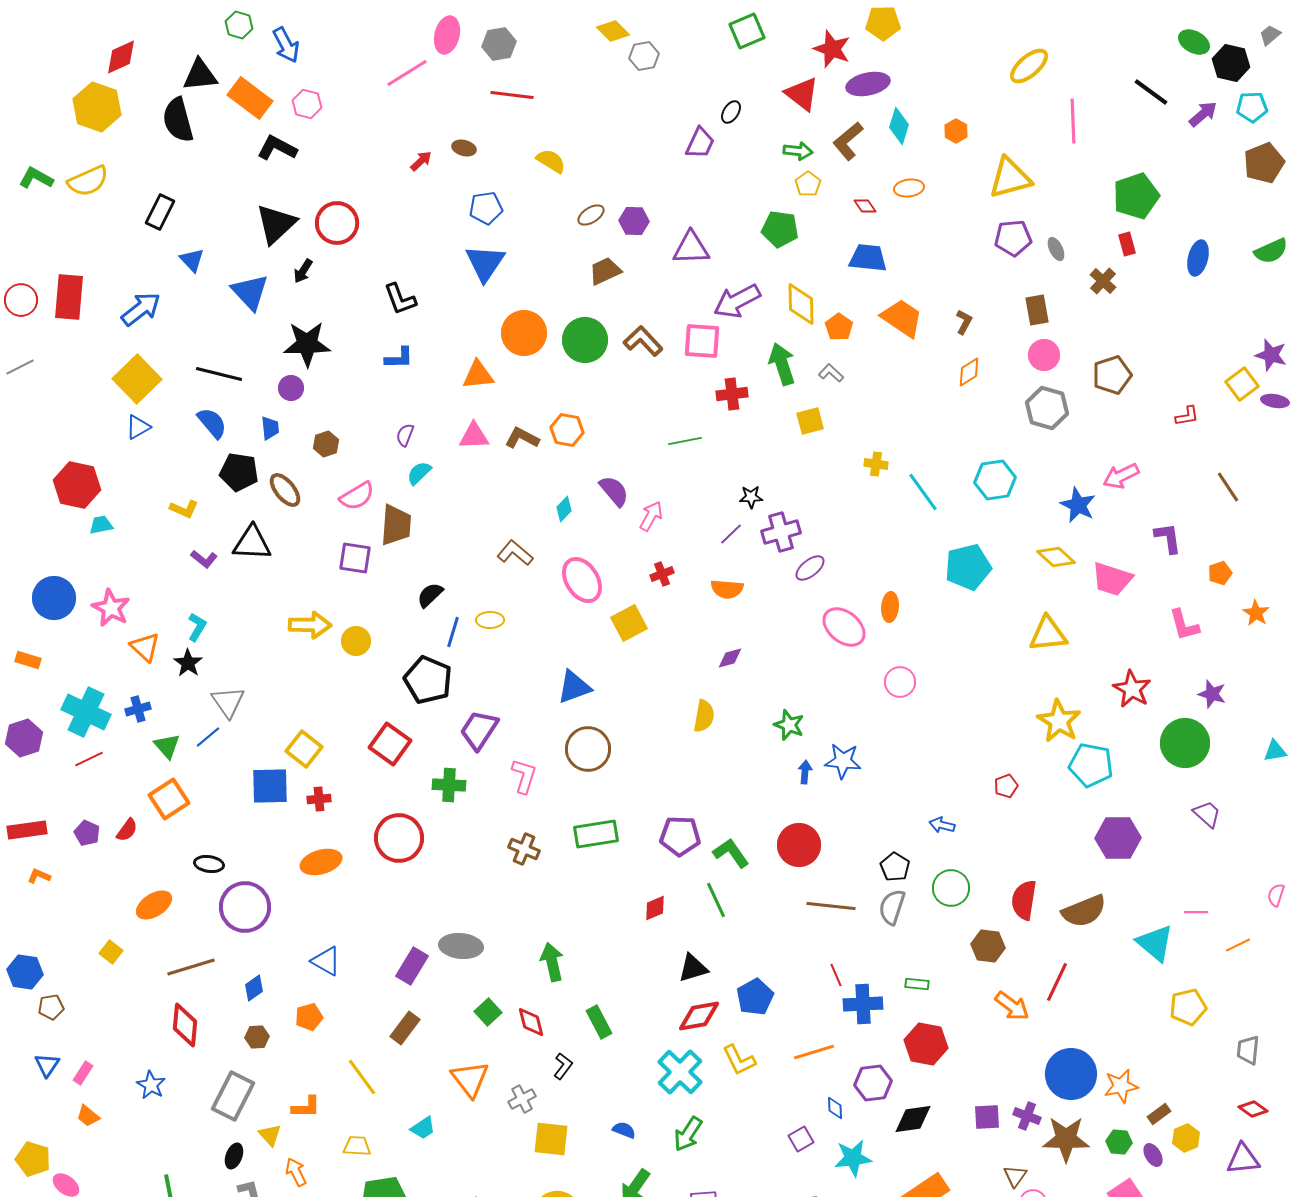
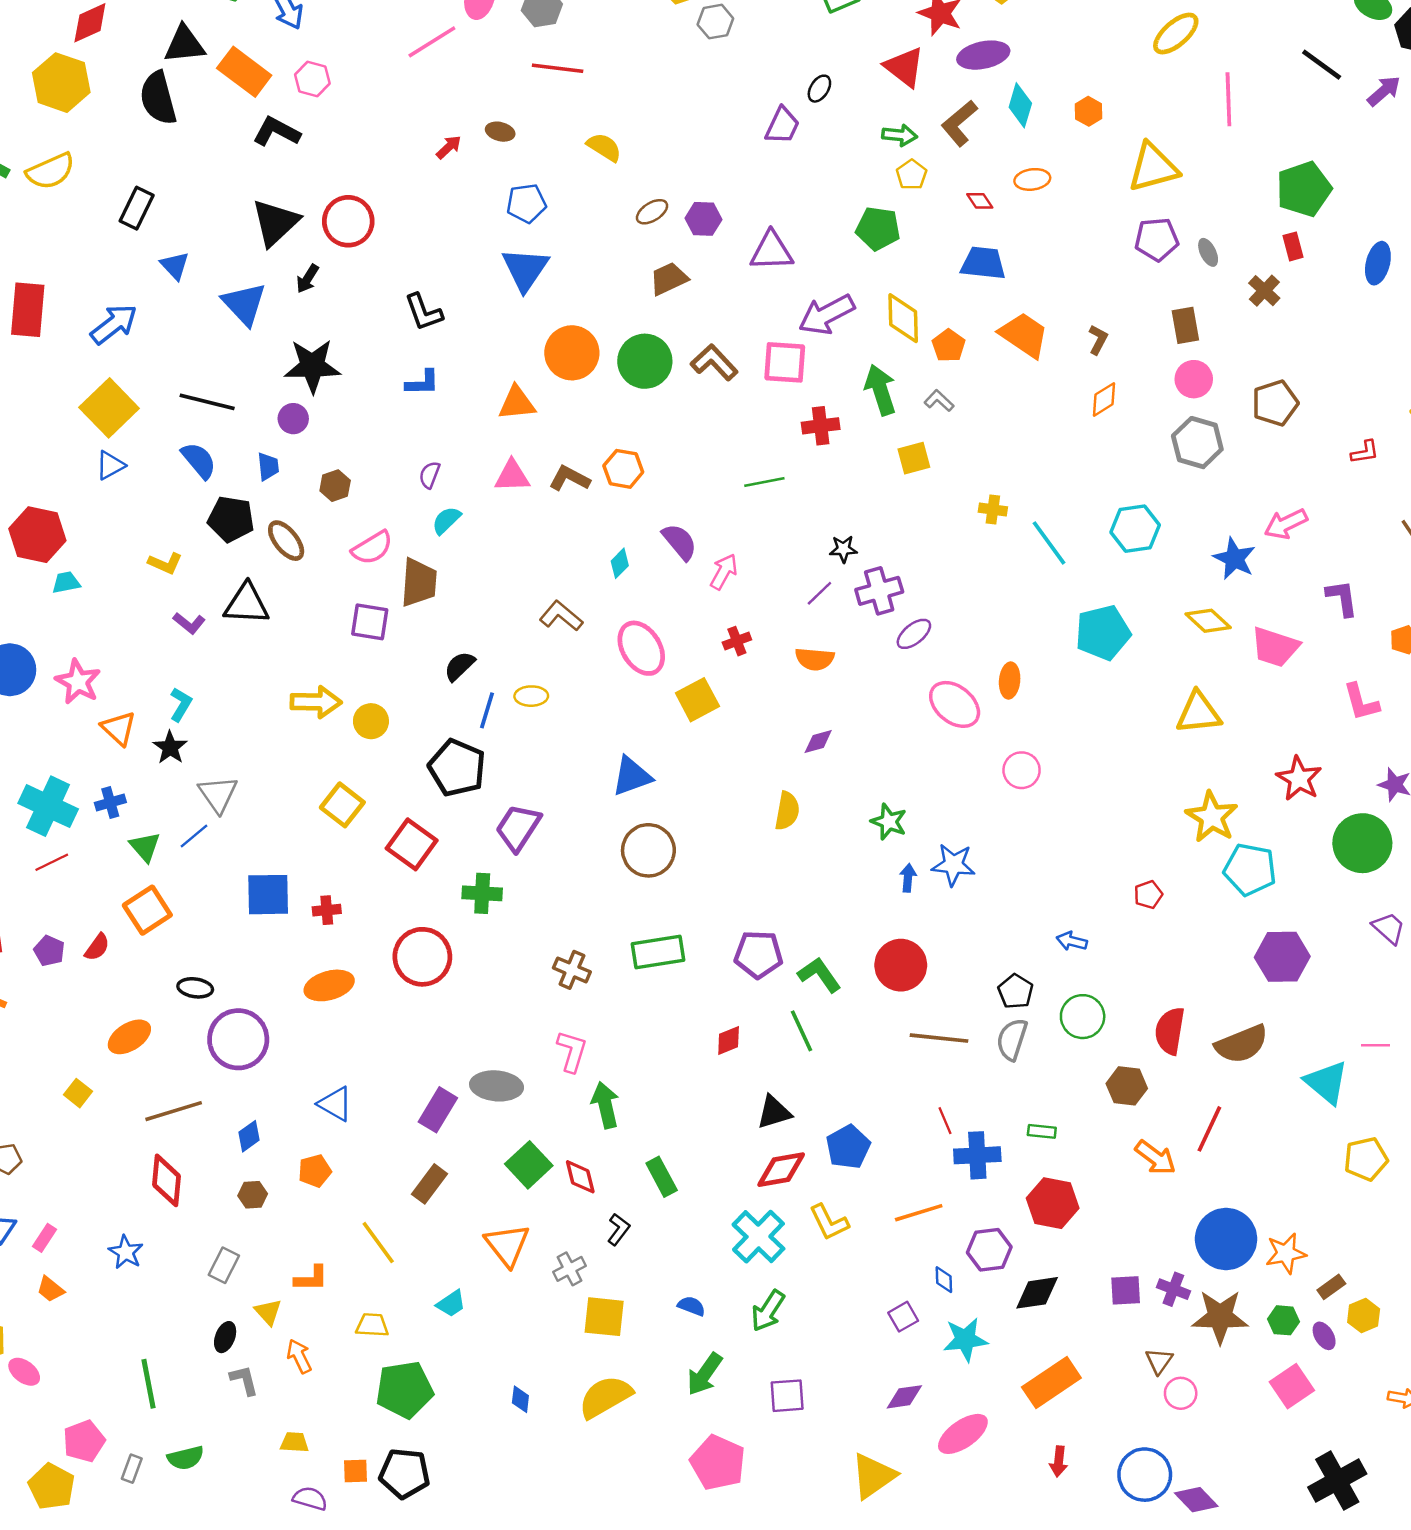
yellow square: (304, 749) -> (342, 805), moved
pink L-shape: (524, 776) -> (572, 1051), moved
green square: (488, 1012) -> (529, 1165), size x1.4
gray rectangle: (233, 1096) -> (224, 1265), size x0.6

